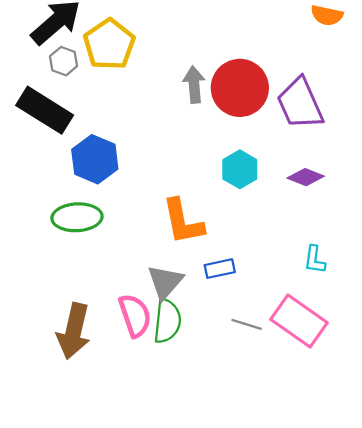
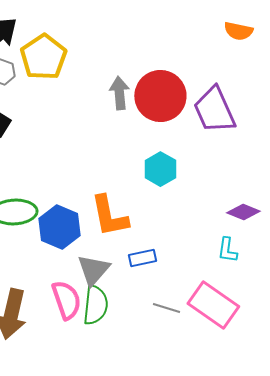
blue hexagon: (95, 159) -> (59, 227), moved
purple diamond: (306, 177) -> (243, 212), moved

